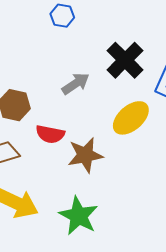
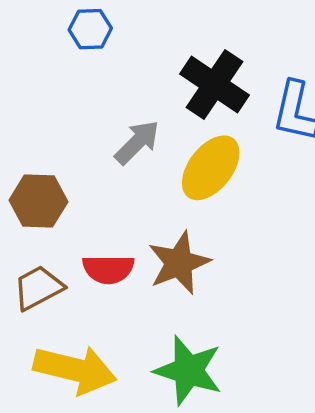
yellow ellipse: (131, 118) -> (211, 168), moved
red semicircle: (50, 134) -> (108, 269), moved

